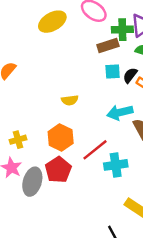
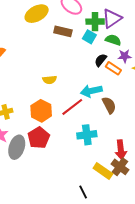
brown rectangle: (108, 46) -> (63, 31), moved, turned 30
cyan square: (113, 72) -> (89, 37), moved, turned 32
red line: (95, 150) -> (72, 107), moved

